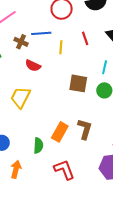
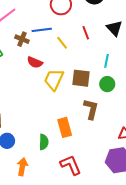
yellow line: (61, 47) -> (62, 43), turned -40
yellow trapezoid: (21, 97) -> (54, 80), moved
brown L-shape: (85, 129) -> (91, 109), moved
orange rectangle: (60, 132) -> (65, 127), turned -42

